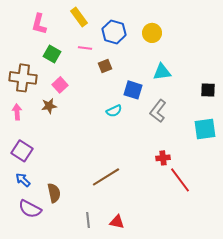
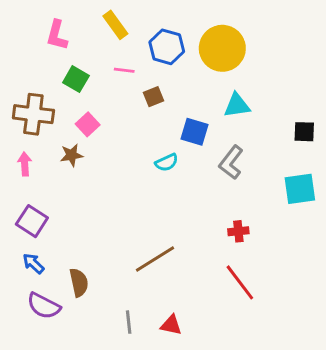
yellow circle: (152, 33) -> (222, 48), size x1.6
red line: (180, 180) -> (240, 282), moved

